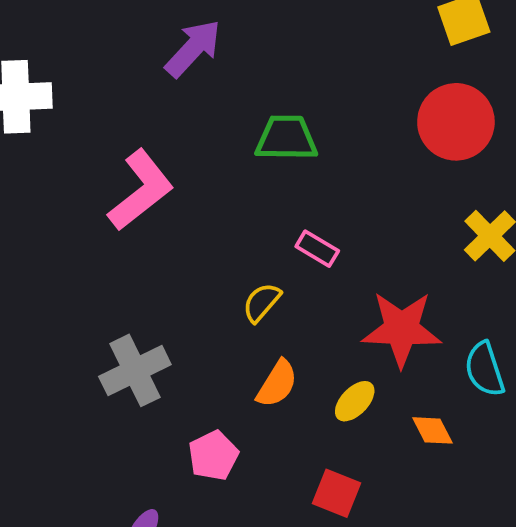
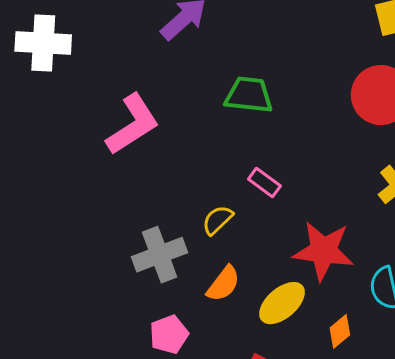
gray cross: (135, 370) -> (160, 255), moved
yellow ellipse: (355, 401) -> (282, 303), size x1.4
orange diamond: (433, 430) -> (340, 331), turned 72

